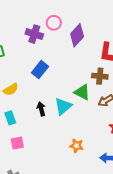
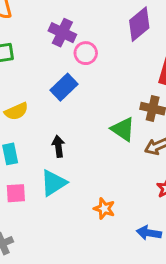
pink circle: (54, 23) -> (86, 53), moved
purple diamond: (77, 35) -> (139, 24), moved
cyan triangle: (63, 106) -> (53, 183), moved

